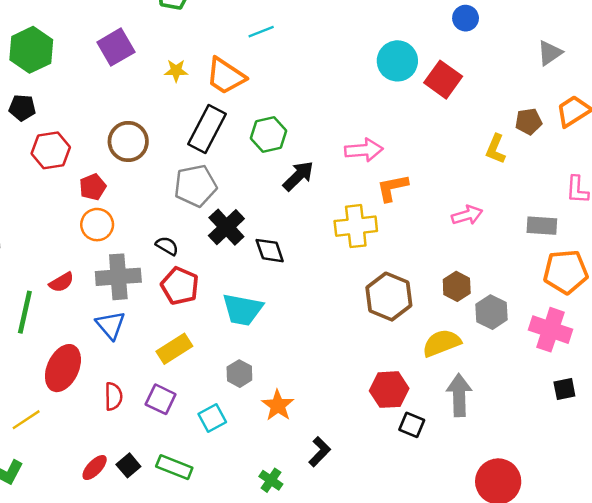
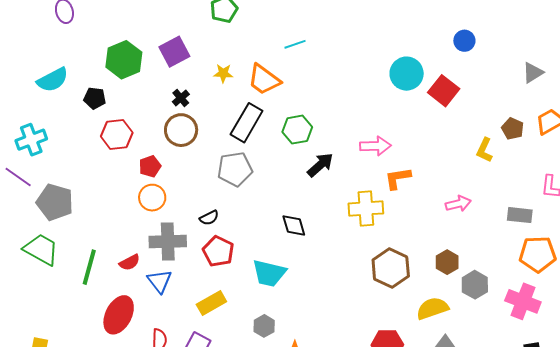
green hexagon: (31, 50) -> (124, 60), moved
brown pentagon: (529, 122) -> (513, 129), turned 30
black cross: (226, 227) -> (181, 98), moved, size x0.6
black semicircle: (167, 246) -> (209, 218), turned 120
red semicircle: (61, 282) -> (130, 262), moved

